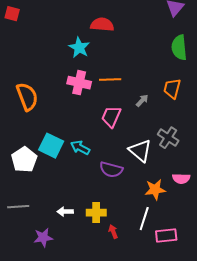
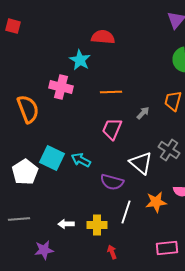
pink cross: (79, 83) -> (61, 87), moved
white line: (144, 219) -> (126, 212), moved
red arrow: (113, 232) -> (112, 252), moved

